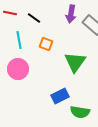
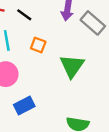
blue rectangle: (60, 96) -> (24, 106), moved

